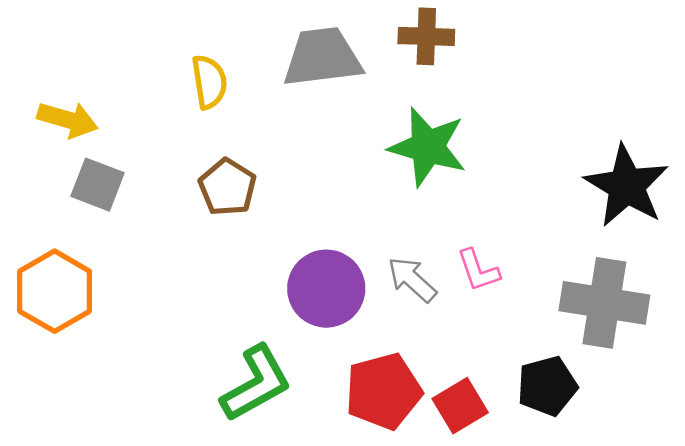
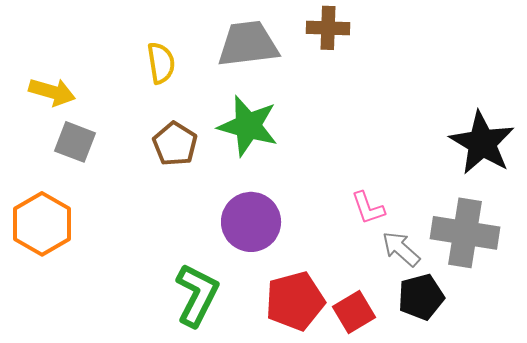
green star: (428, 147) -> (248, 126), moved
gray arrow: (412, 279) -> (401, 249), moved
green L-shape: (256, 383) -> (197, 295), turned -34

